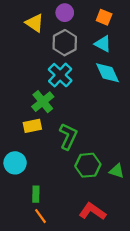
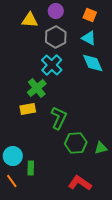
yellow triangle: (35, 23) -> (30, 20), turned -30
cyan circle: (15, 163) -> (13, 156), moved
green triangle: (117, 171) -> (101, 148), turned -32
orange line: (40, 216) -> (12, 181), moved

